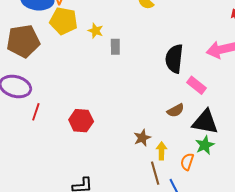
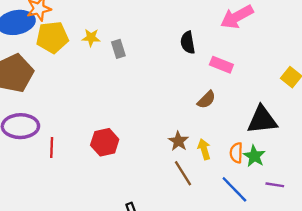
black semicircle: (174, 59) -> (188, 43), size x0.7
black triangle: (205, 122) -> (262, 120), moved
green star: (205, 145) -> (254, 156), moved
brown line: (155, 173) -> (183, 173), moved

